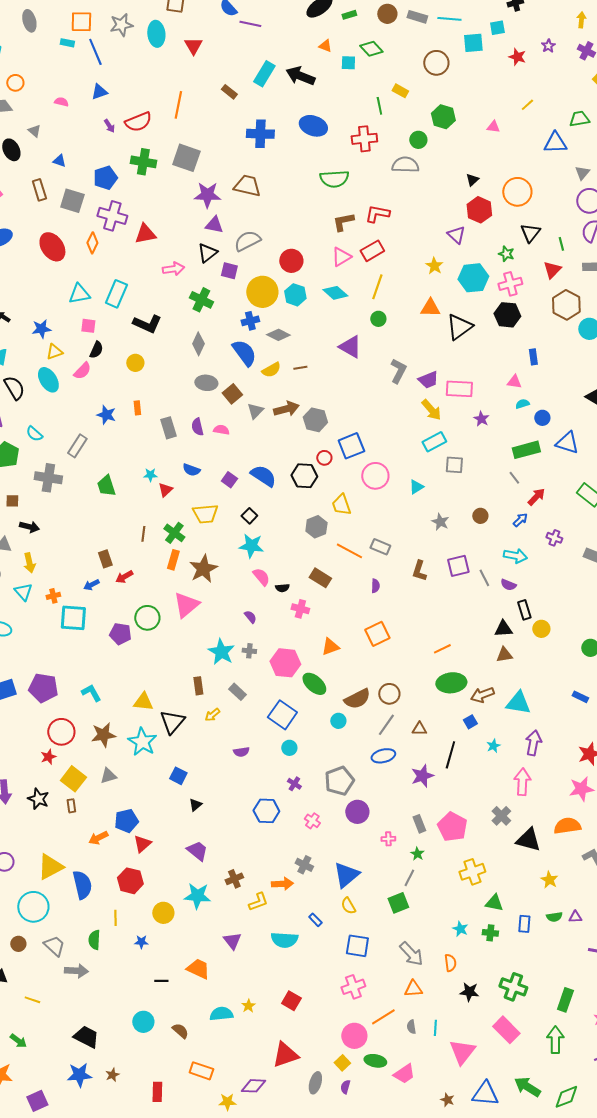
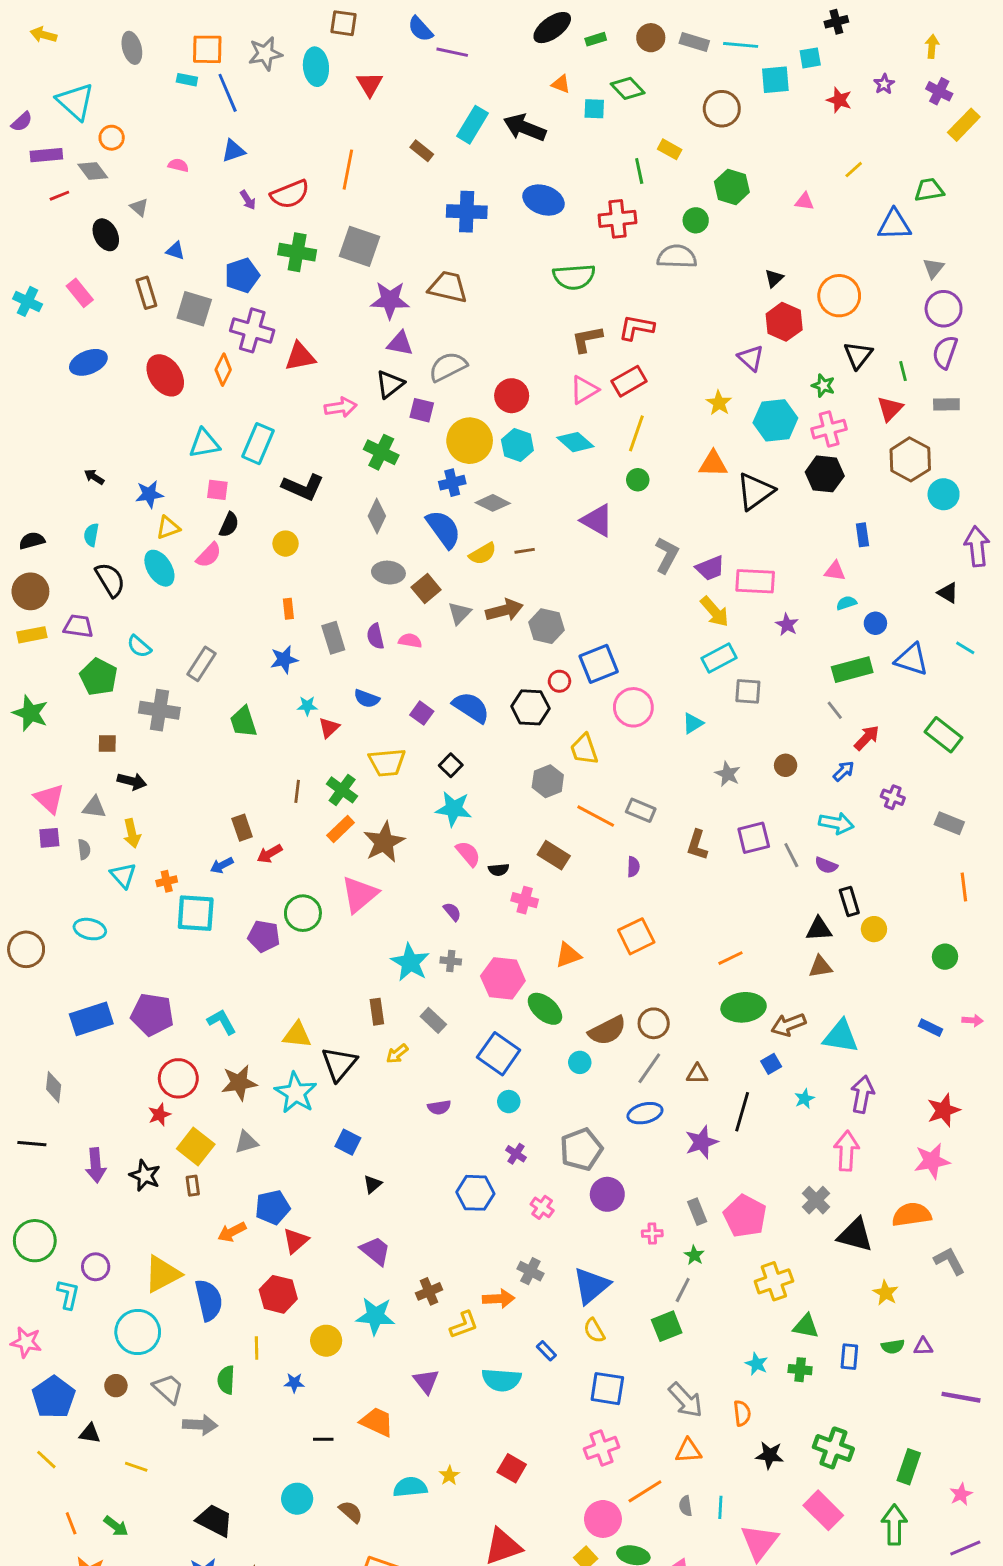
blue star: (106, 415) -> (284, 659), moved, turned -30
orange rectangle: (173, 560) -> (341, 829), turned 30

